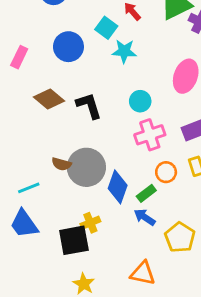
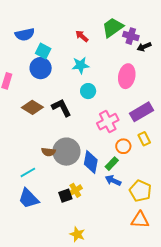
cyan square: (106, 28) -> (43, 51), moved
cyan circle: (140, 101) -> (88, 91), moved
black square: (74, 240) -> (65, 196), moved, size x0.6
orange triangle: (143, 273) -> (140, 220), moved

